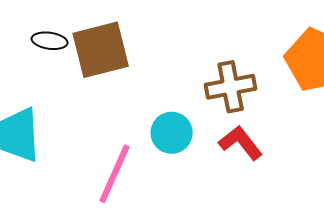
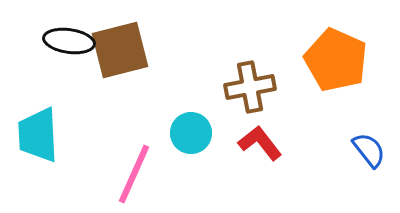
black ellipse: (50, 41) -> (69, 41), size x1.4

